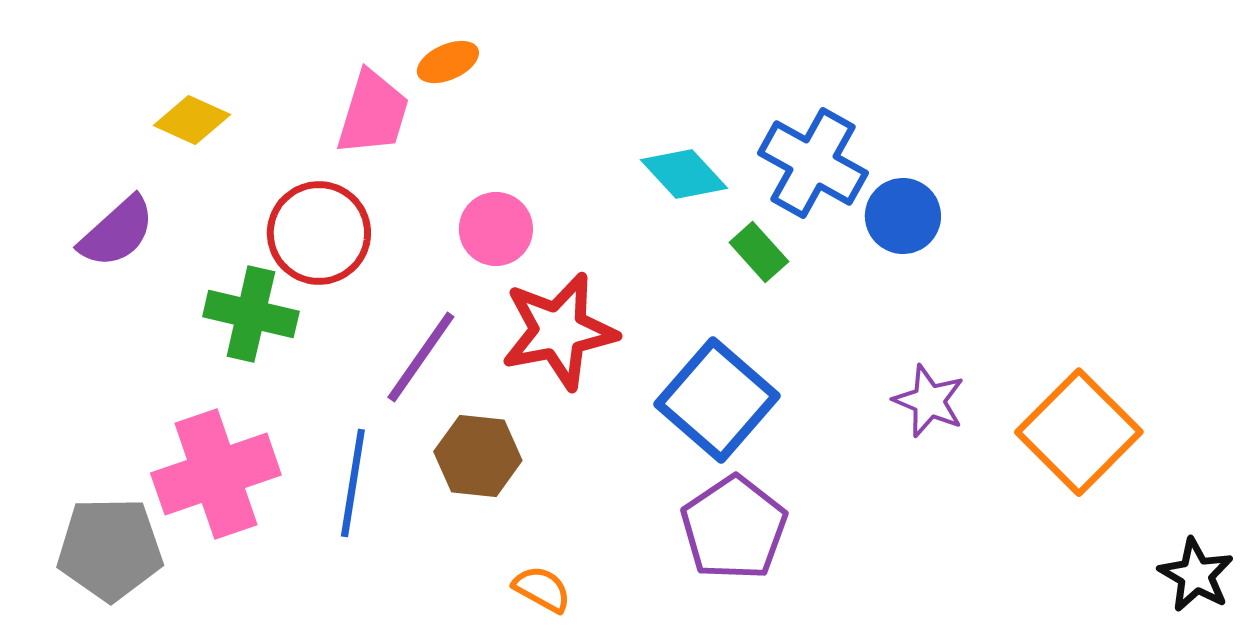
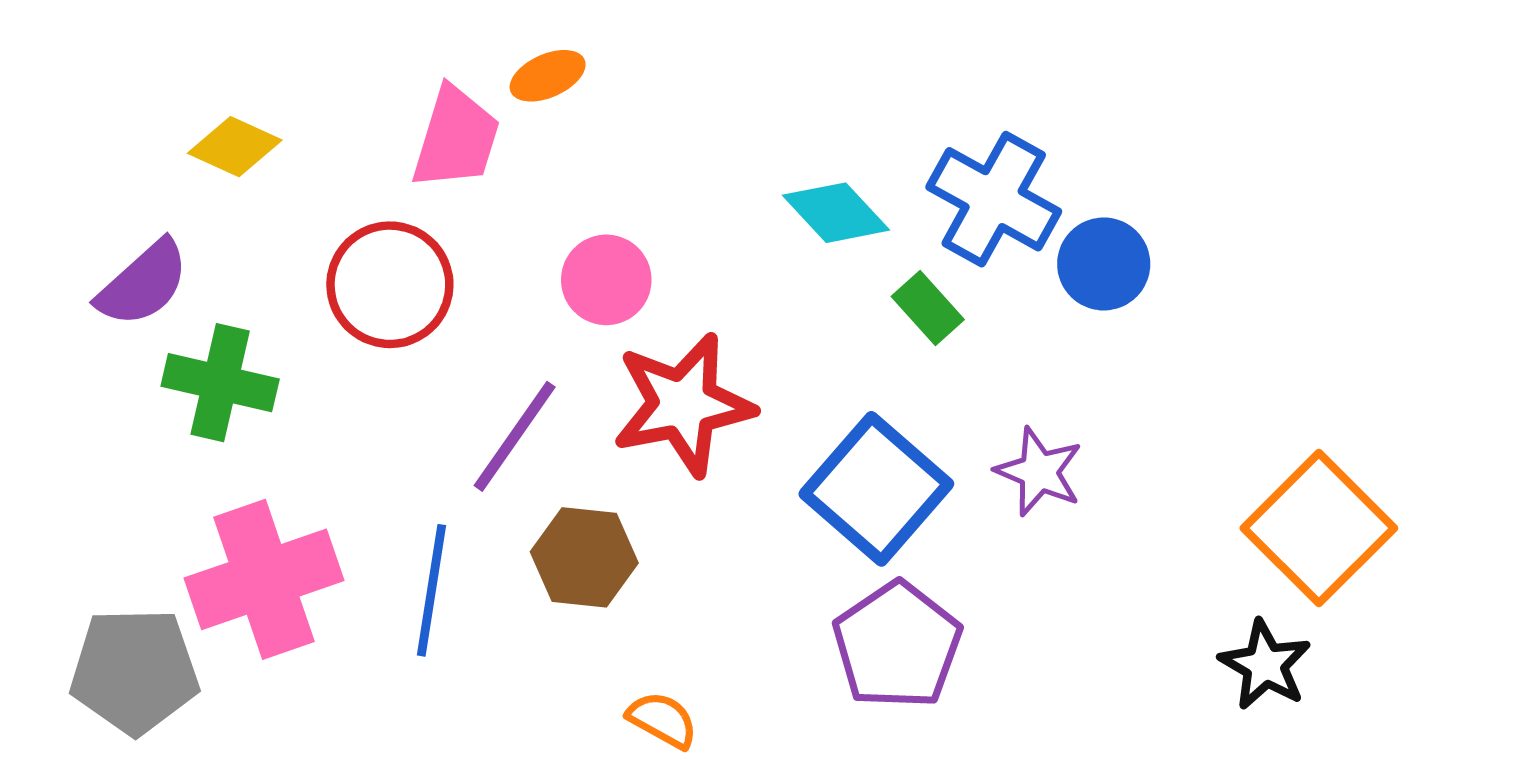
green cross: (251, 314) -> (220, 383), moved
purple star: (929, 401) -> (1039, 472), moved
black star: (1196, 575) -> (1265, 665), moved

